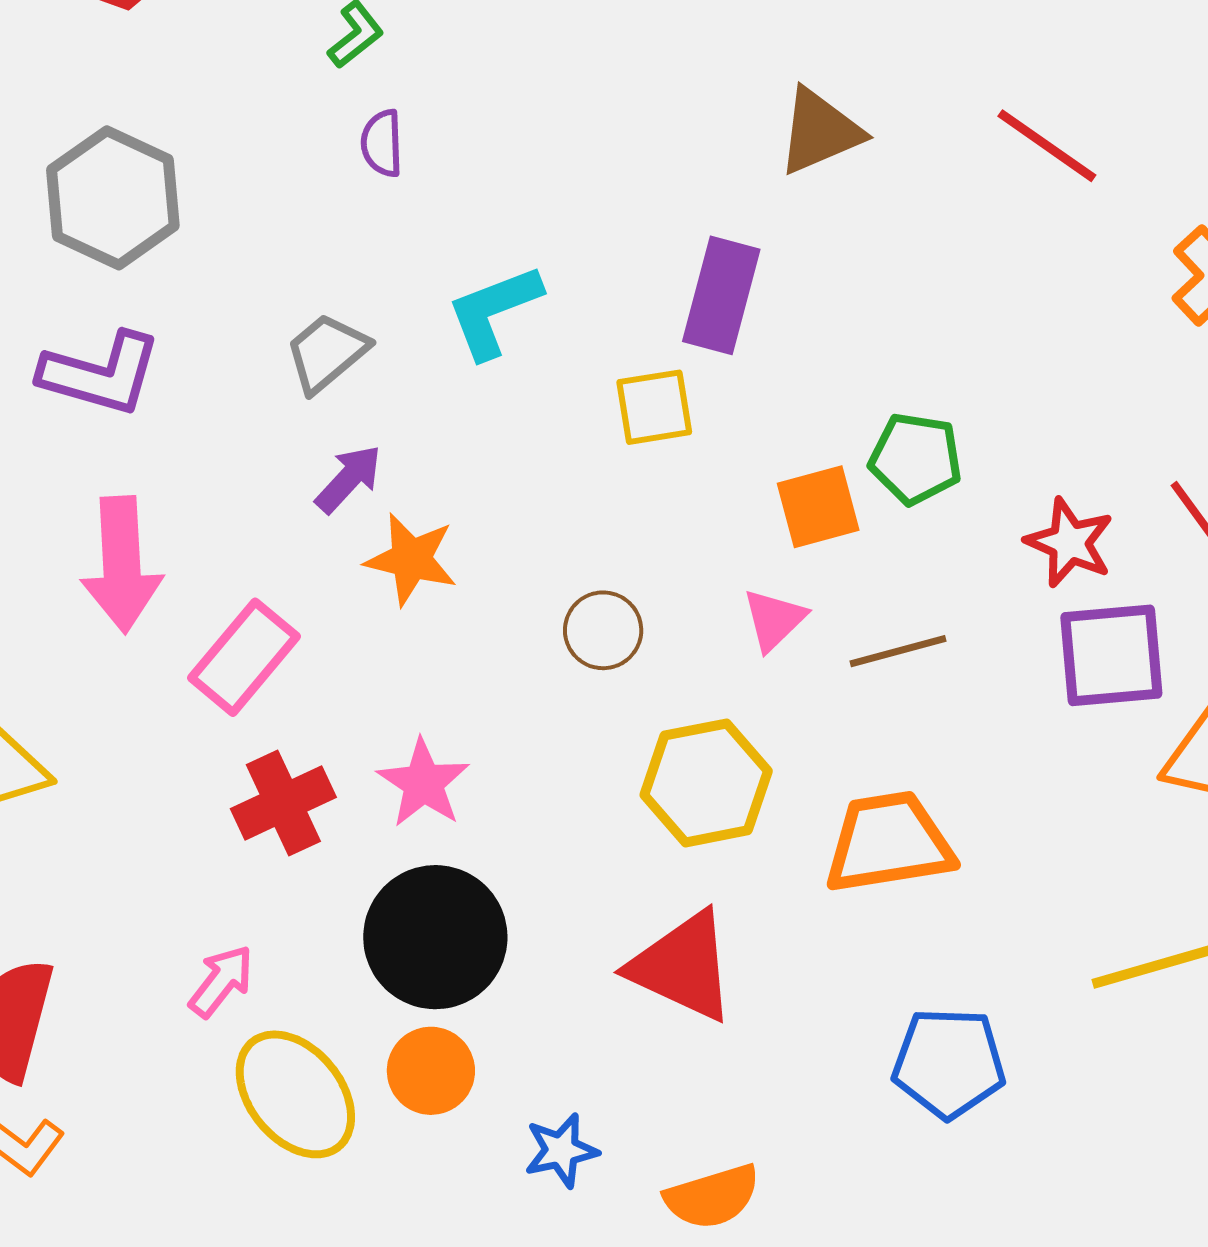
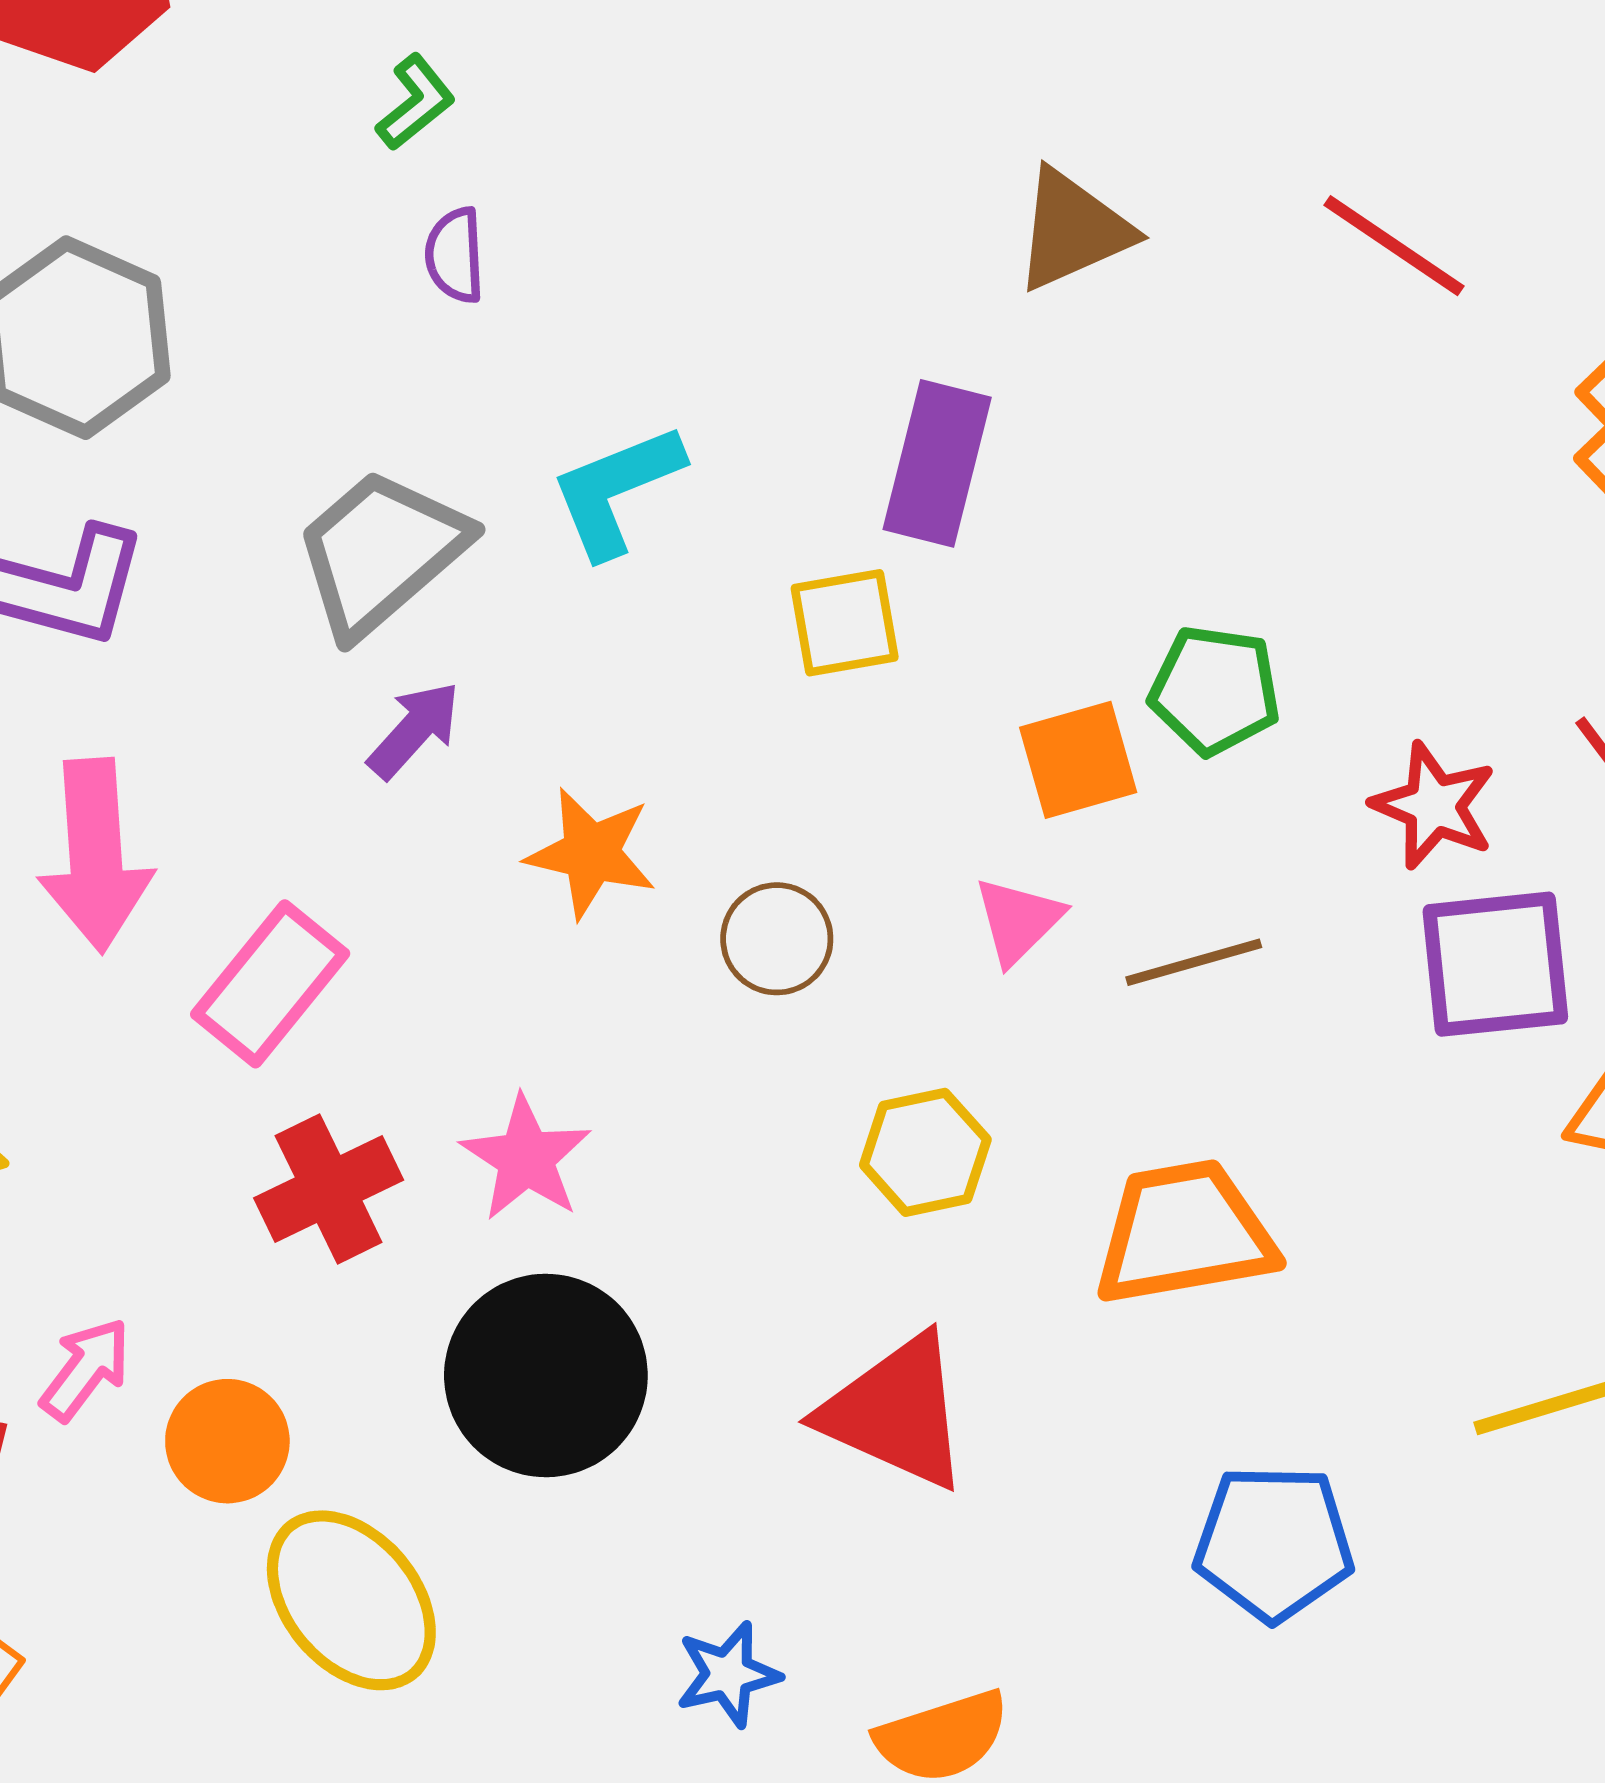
gray trapezoid: (327, 353) -> (381, 552), size x1.5
orange star: (411, 559) -> (591, 853), moved
yellow hexagon: (706, 783) -> (925, 1152), size x0.7
pink arrow: (221, 981) -> (85, 1369), moved
orange circle: (431, 1071) -> (227, 1441), moved

